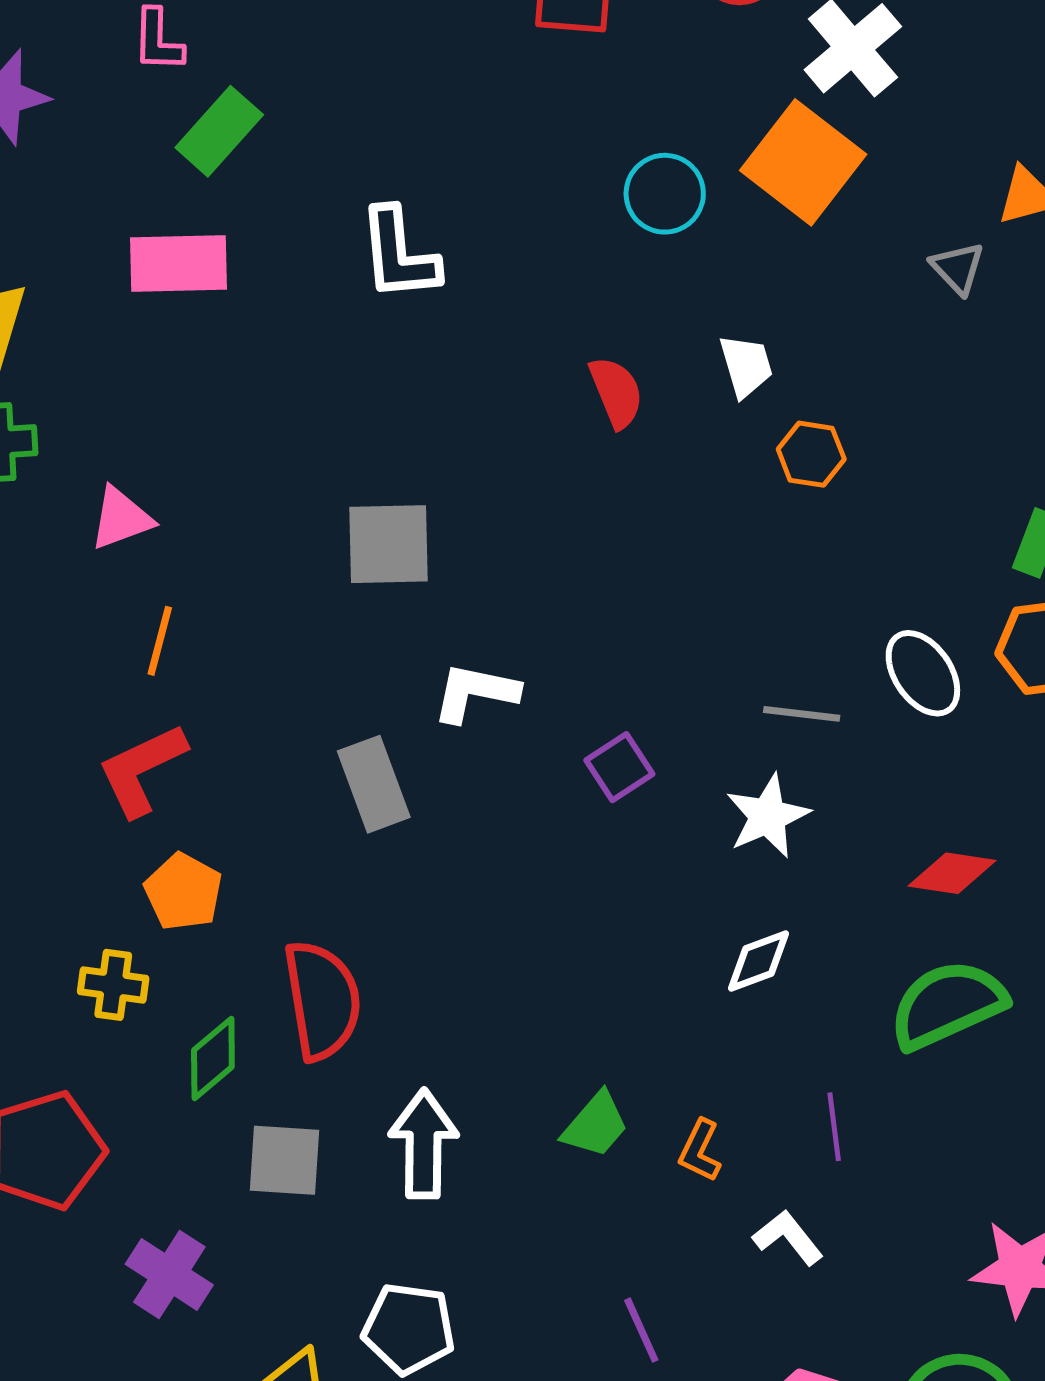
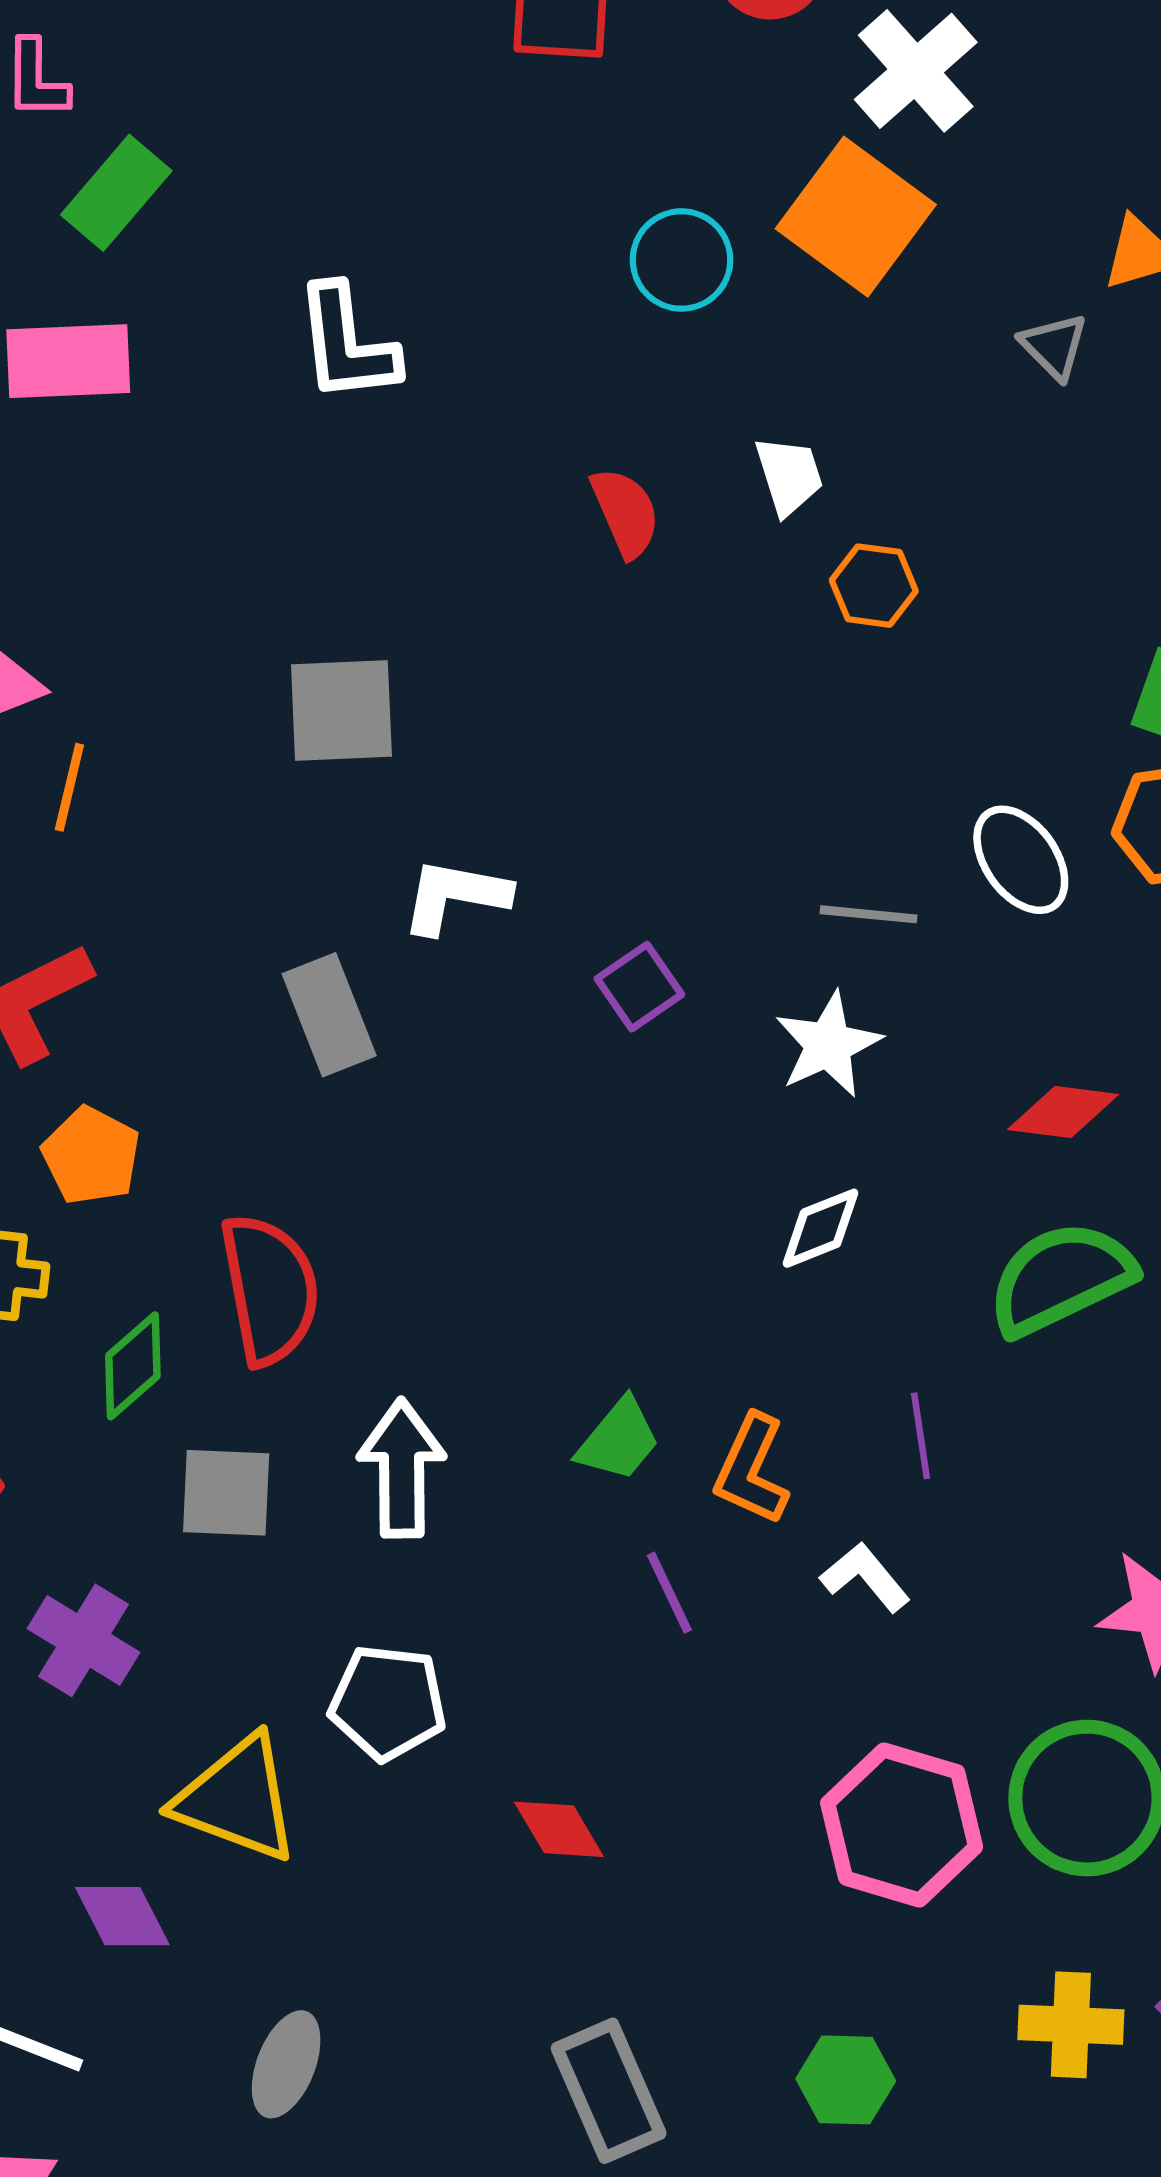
orange line: (160, 641) -> (69, 787), moved
orange L-shape: (700, 1151) -> (751, 1470), size x1.4
purple line: (641, 1330) -> (669, 1593), moved

